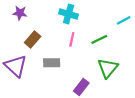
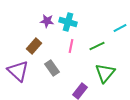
purple star: (20, 13) -> (47, 21), moved
gray rectangle: (52, 63) -> (52, 68), turned 56

